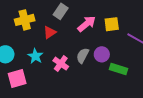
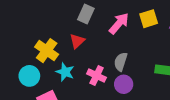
yellow cross: (25, 20) -> (47, 51), moved, turned -30
purple circle: (102, 54) -> (124, 84), moved

